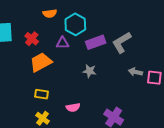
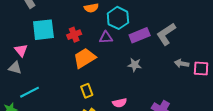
red cross: (32, 39) -> (74, 35), turned 32
yellow rectangle: (42, 94) -> (87, 91), turned 64

